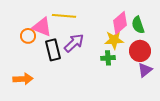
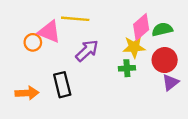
green semicircle: (138, 25) -> (162, 29), turned 96
black rectangle: (53, 50) -> (62, 85), moved

